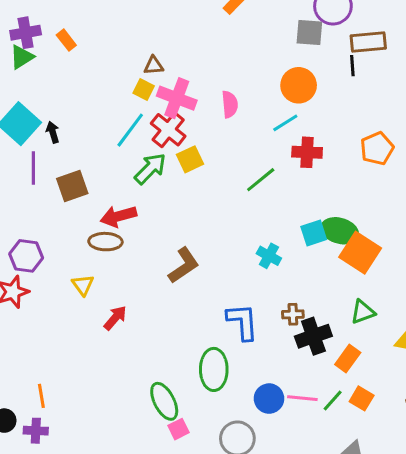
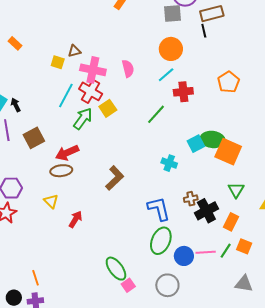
yellow square: (144, 90) -> (58, 62), moved
green triangle: (363, 312) -> (236, 190), turned -30
green ellipse: (214, 369) -> (161, 241), moved, turned 32

